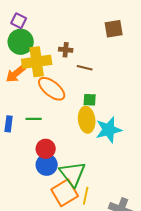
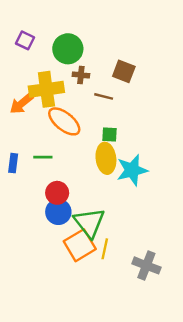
brown square: (114, 29) -> (124, 71), moved, turned 30
green circle: (21, 42) -> (68, 49), moved

